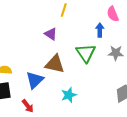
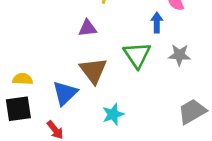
purple triangle: (51, 34) -> (88, 28), turned -40
brown triangle: (55, 64) -> (93, 71), turned 40

